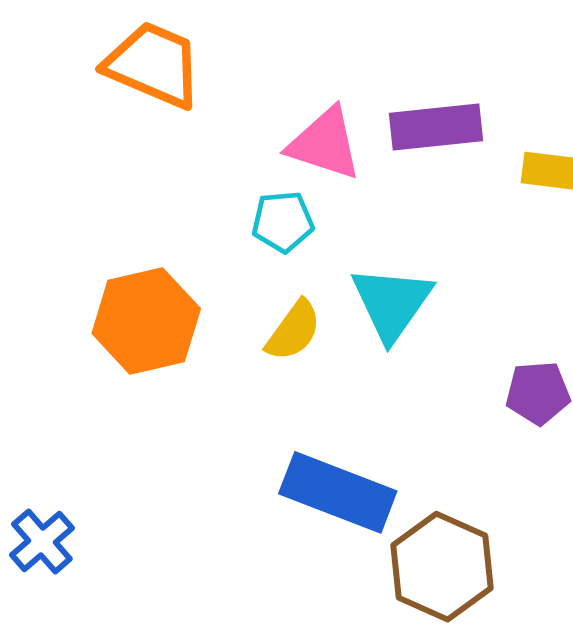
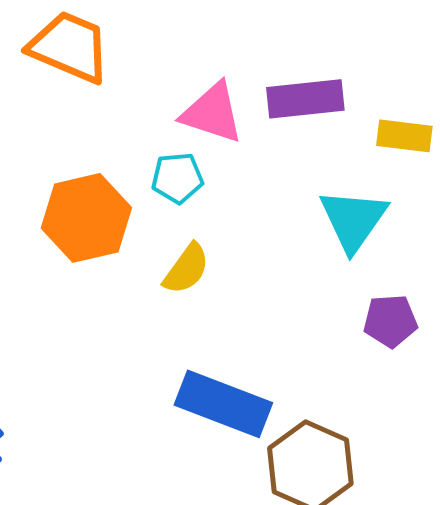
cyan triangle: (392, 303) -> (353, 220), moved
orange hexagon: (146, 321) -> (86, 218), moved

